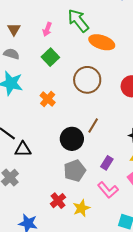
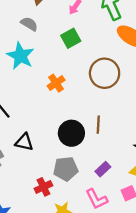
brown line: (93, 125) -> (98, 125), turned -42
black triangle: (23, 149) -> (24, 142), moved
red cross: (58, 201) -> (43, 187), moved

